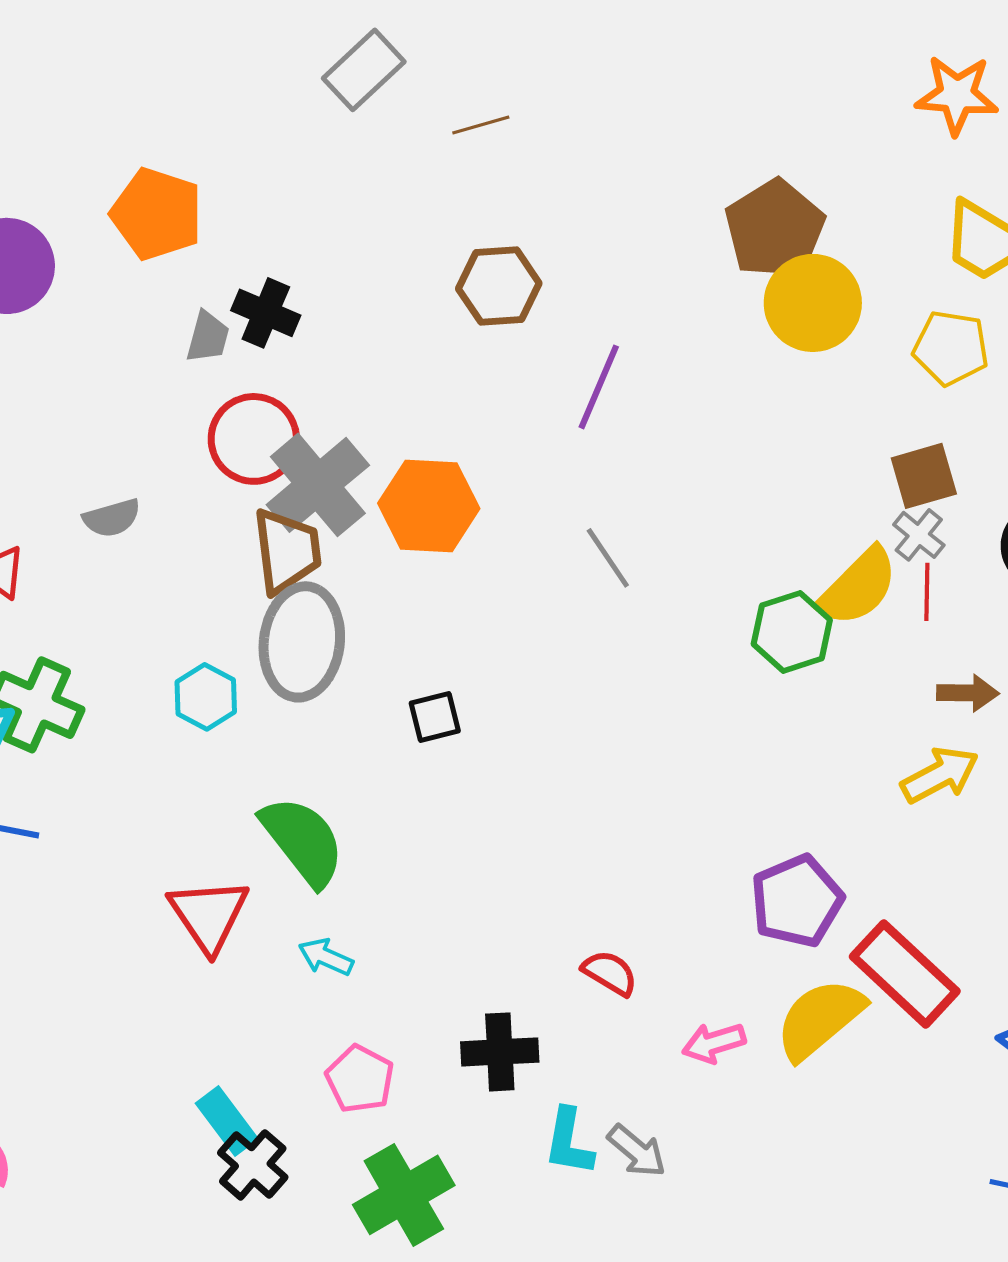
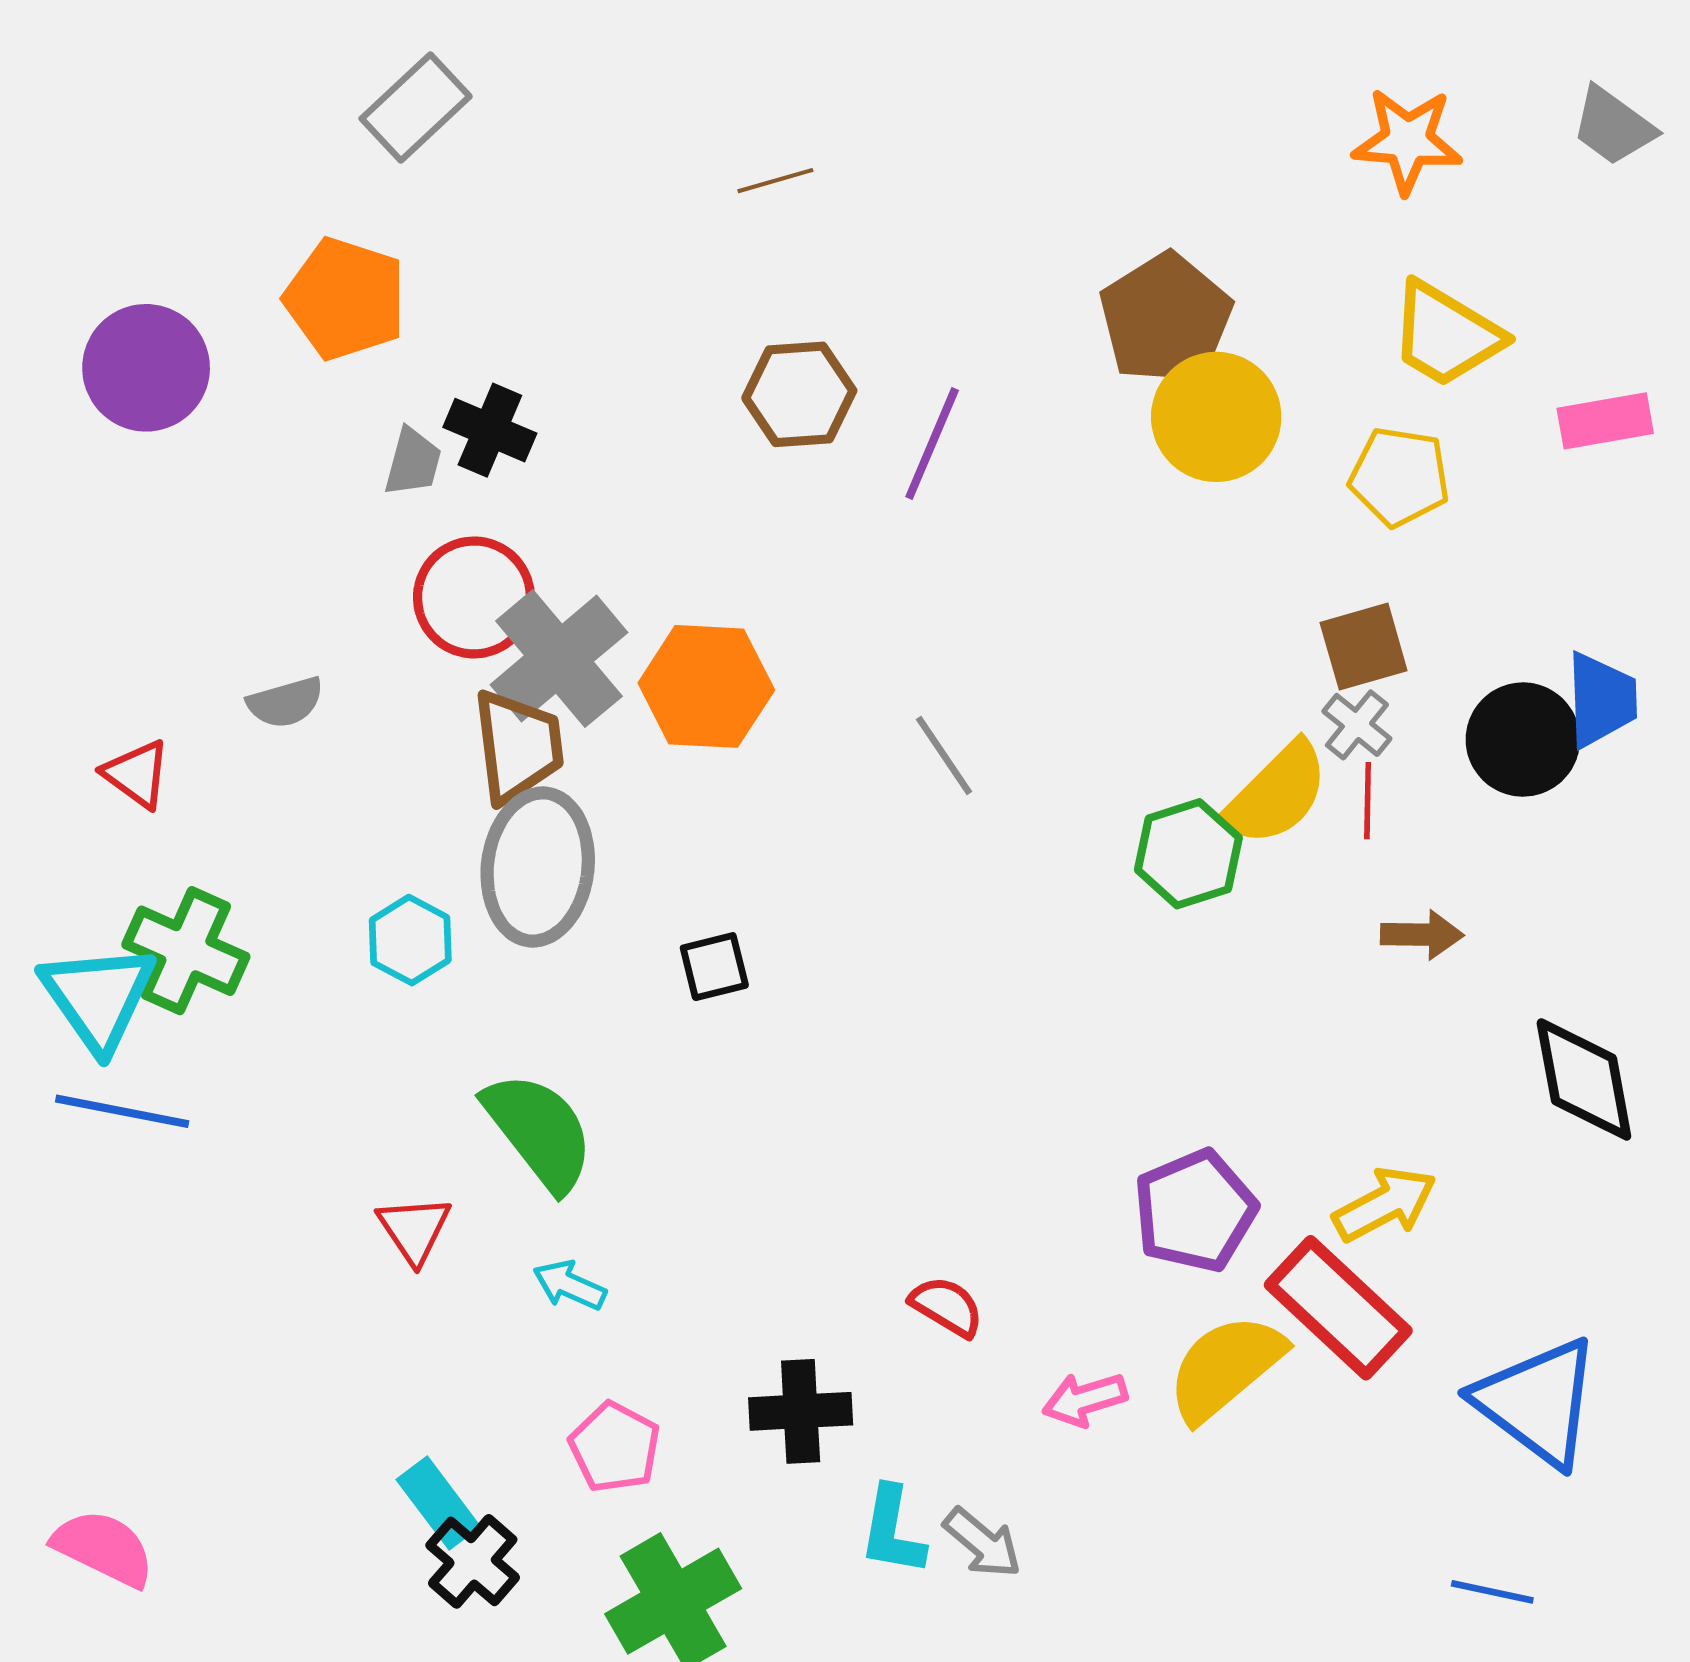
gray rectangle: (364, 70) -> (416, 108), moved
purple line: (599, 387) -> (932, 443), moved
yellow arrow: (940, 775) -> (1385, 1204), moved
red triangle: (209, 915) -> (414, 1229), size x0.7

